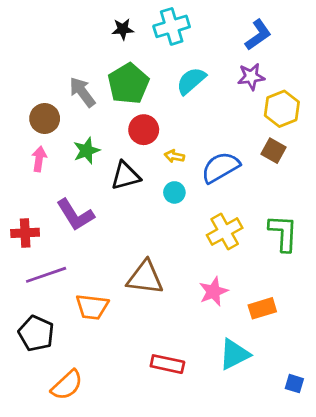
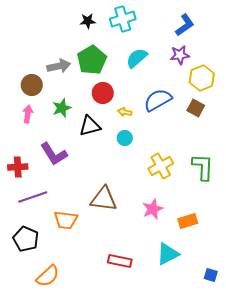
gray arrow: (82, 92) -> (59, 66), turned 115
blue semicircle: (220, 167) -> (158, 100), moved

